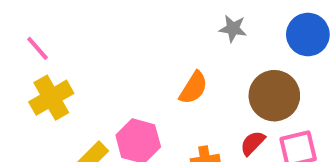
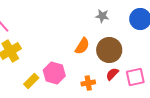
brown circle: (274, 96) -> (109, 50), moved

